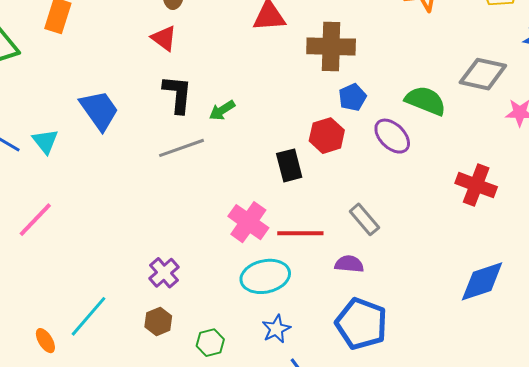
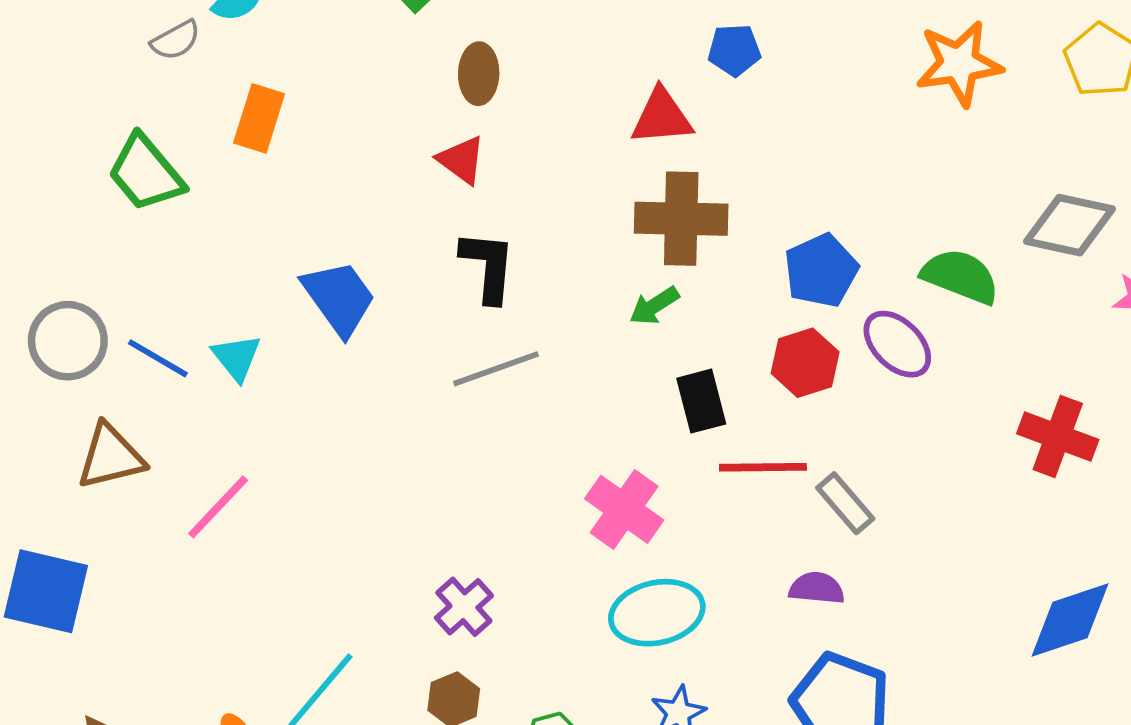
brown cross: (331, 46) -> (681, 219), moved
blue pentagon: (352, 97) -> (821, 271), size x1.4
green arrow: (222, 110) -> (654, 306), moved
red hexagon: (327, 136) -> (805, 363), moved
red line: (300, 233) -> (763, 467), moved

